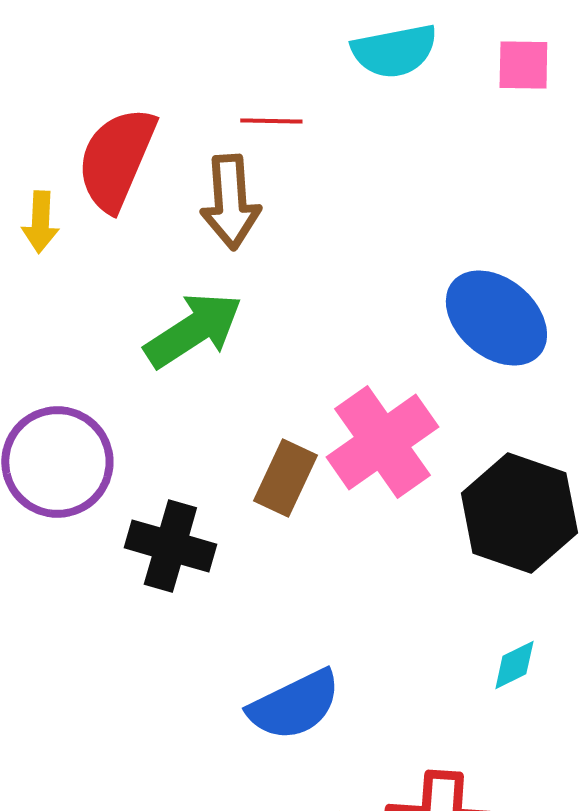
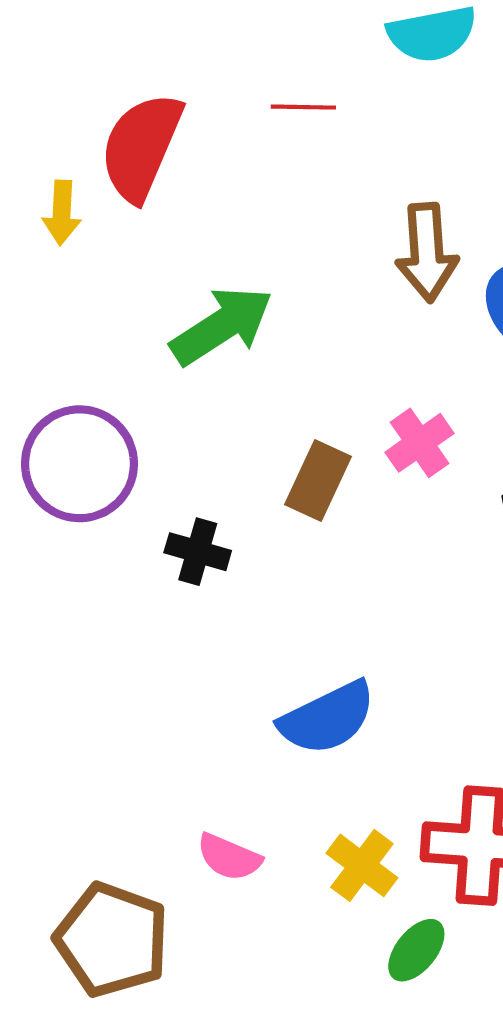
brown arrow: (230, 202) -> (427, 252), moved
pink cross: (382, 442) -> (419, 443), size x0.6
black cross: (170, 546) -> (198, 552), size x0.7

